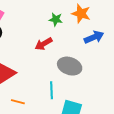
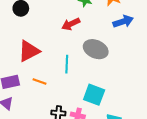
cyan line: (51, 90) -> (67, 64), moved

